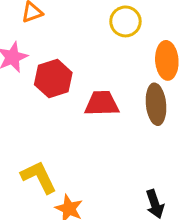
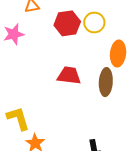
red hexagon: (53, 79) -> (67, 23), moved

